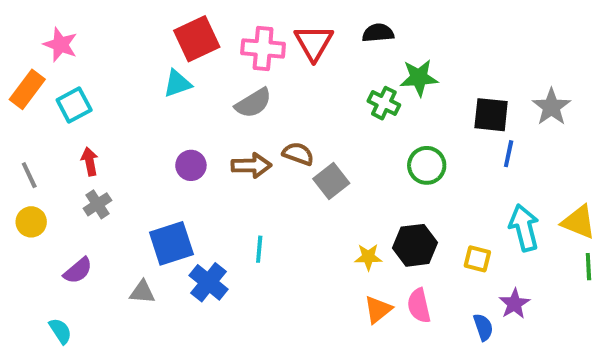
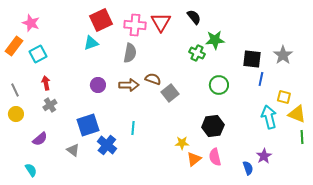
black semicircle: (378, 33) -> (194, 17), turned 56
gray semicircle: (253, 103) -> (130, 53), turned -48
yellow star: (368, 257) -> (182, 143), moved
yellow square: (477, 259) -> (284, 97), moved
gray triangle: (142, 292) -> (73, 150), turned 32

